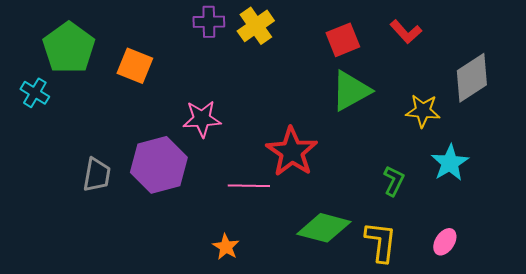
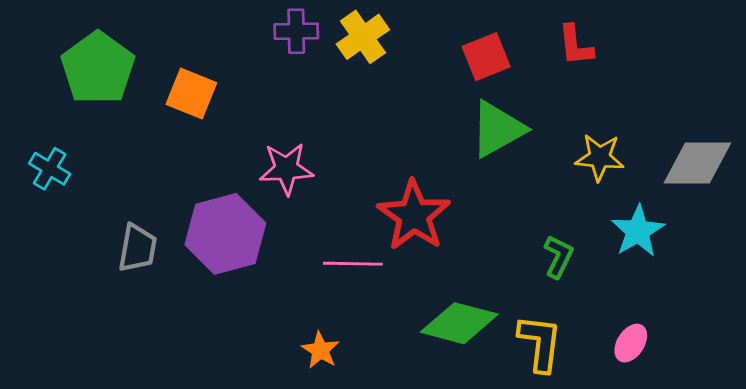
red L-shape: (406, 32) -> (576, 45), turned 36
gray diamond: (472, 78) -> (697, 163), moved, turned 33
cyan cross: (35, 93) -> (50, 169), moved

